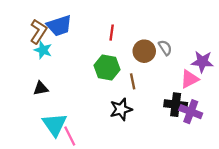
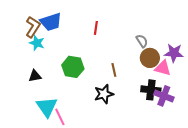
brown circle: (144, 51) -> (150, 58), moved
green hexagon: (107, 67) -> (73, 67), moved
pink triangle: (190, 79) -> (163, 68), turned 42

